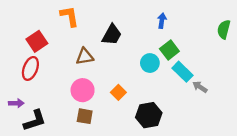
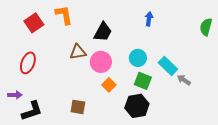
red square: (37, 41) -> (34, 23), moved
green square: (169, 50) -> (143, 81), moved, turned -30
pink circle: (83, 90) -> (101, 62), moved

